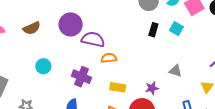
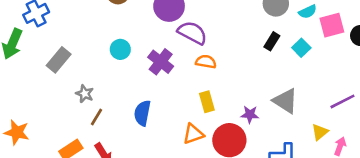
gray triangle: (175, 71) -> (285, 101), size x1.5
purple cross: (82, 77) -> (161, 62), moved
yellow rectangle: (118, 87) -> (207, 102), turned 49

